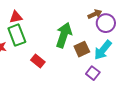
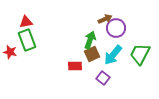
green arrow: (64, 35) -> (90, 40), moved, size x0.7
red rectangle: (38, 61) -> (75, 66), moved, turned -40

